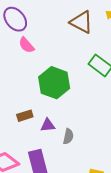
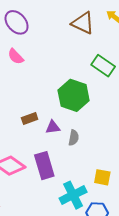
pink semicircle: (26, 45) -> (16, 56), moved
green hexagon: (54, 83) -> (74, 95), moved

